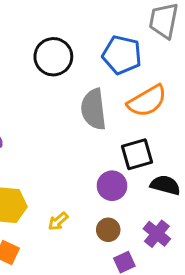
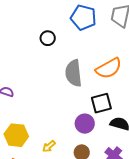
blue pentagon: (122, 55) -> (83, 17), moved
black circle: (53, 57) -> (48, 38), size x0.6

